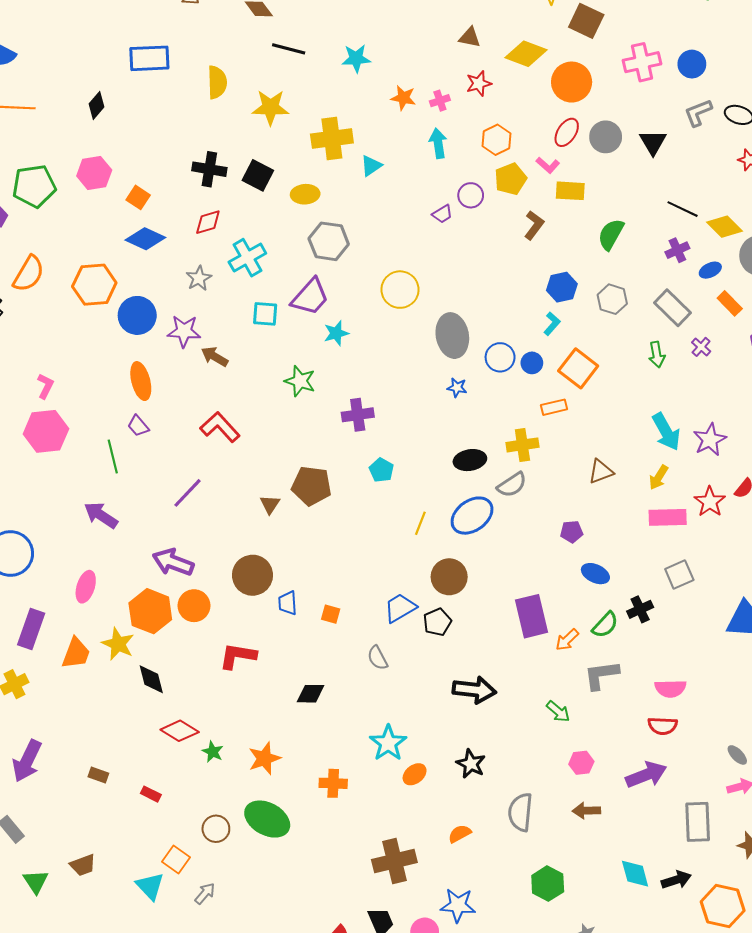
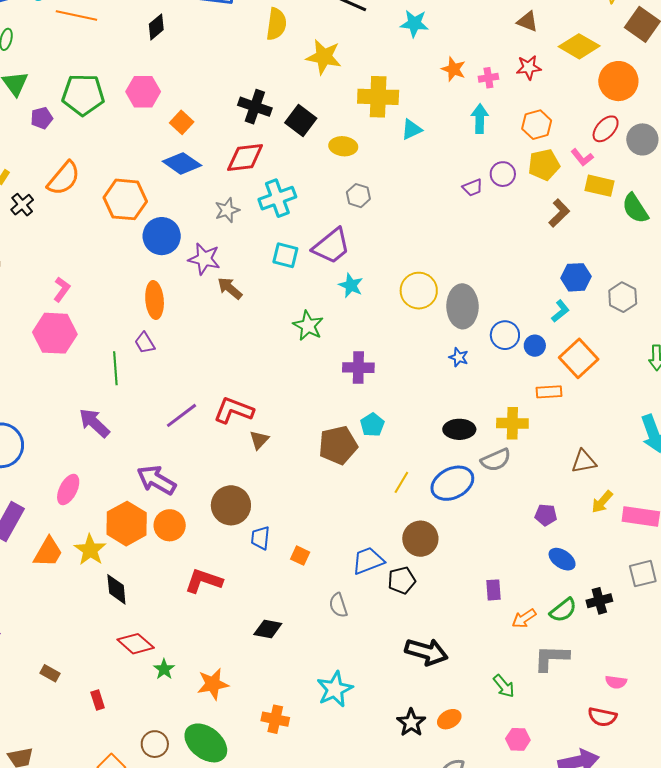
red diamond: (208, 222) -> (245, 158), size x1.4
green semicircle: (611, 234) -> (635, 208), moved, turned -72
gray hexagon: (329, 241) -> (358, 196), size x0.6
yellow circle: (400, 290) -> (419, 291), moved
cyan star: (336, 333) -> (351, 285), turned 30
red L-shape: (220, 427) -> (234, 410), moved, turned -36
yellow arrow: (659, 477) -> (602, 502), moved
brown pentagon: (311, 486) -> (338, 445), moved, turned -30
purple rectangle: (531, 616) -> (494, 590), size x0.5
pink semicircle: (670, 688) -> (616, 682), size x0.7
orange ellipse: (415, 774) -> (449, 719), moved
red rectangle: (151, 794) -> (98, 700), turned 36

